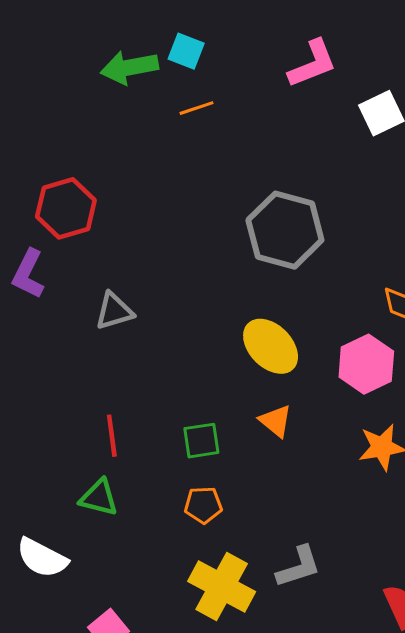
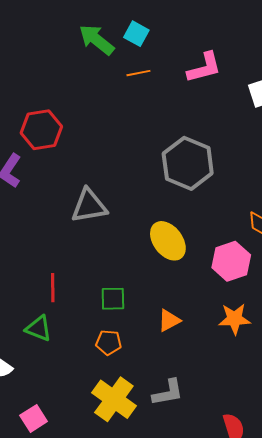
pink L-shape: (313, 64) -> (204, 68), moved
green arrow: (129, 67) -> (97, 40), turned 42
gray triangle: (114, 311) -> (89, 206), moved, size x1.4
orange triangle: (276, 421) -> (169, 320), moved, turned 45

